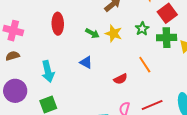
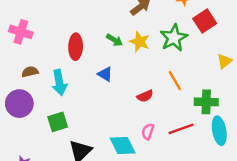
red ellipse: (58, 24) -> (76, 47), moved
green star: (142, 29) -> (174, 38), size x1.6
green cross: (167, 38) -> (206, 102), moved
brown semicircle: (13, 56) -> (30, 72), moved

